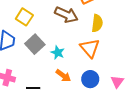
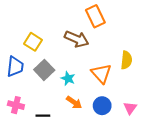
yellow semicircle: (97, 23) -> (126, 60), moved

